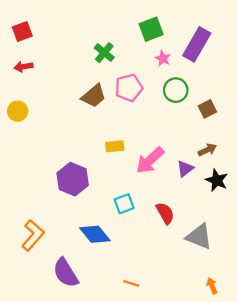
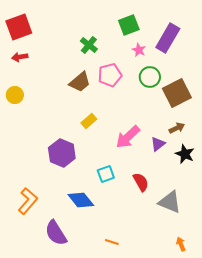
red square: (22, 32) -> (19, 27), size x1.5
brown square: (207, 109) -> (177, 93), size x1.8
yellow rectangle: (115, 146) -> (89, 121), moved, turned -35

